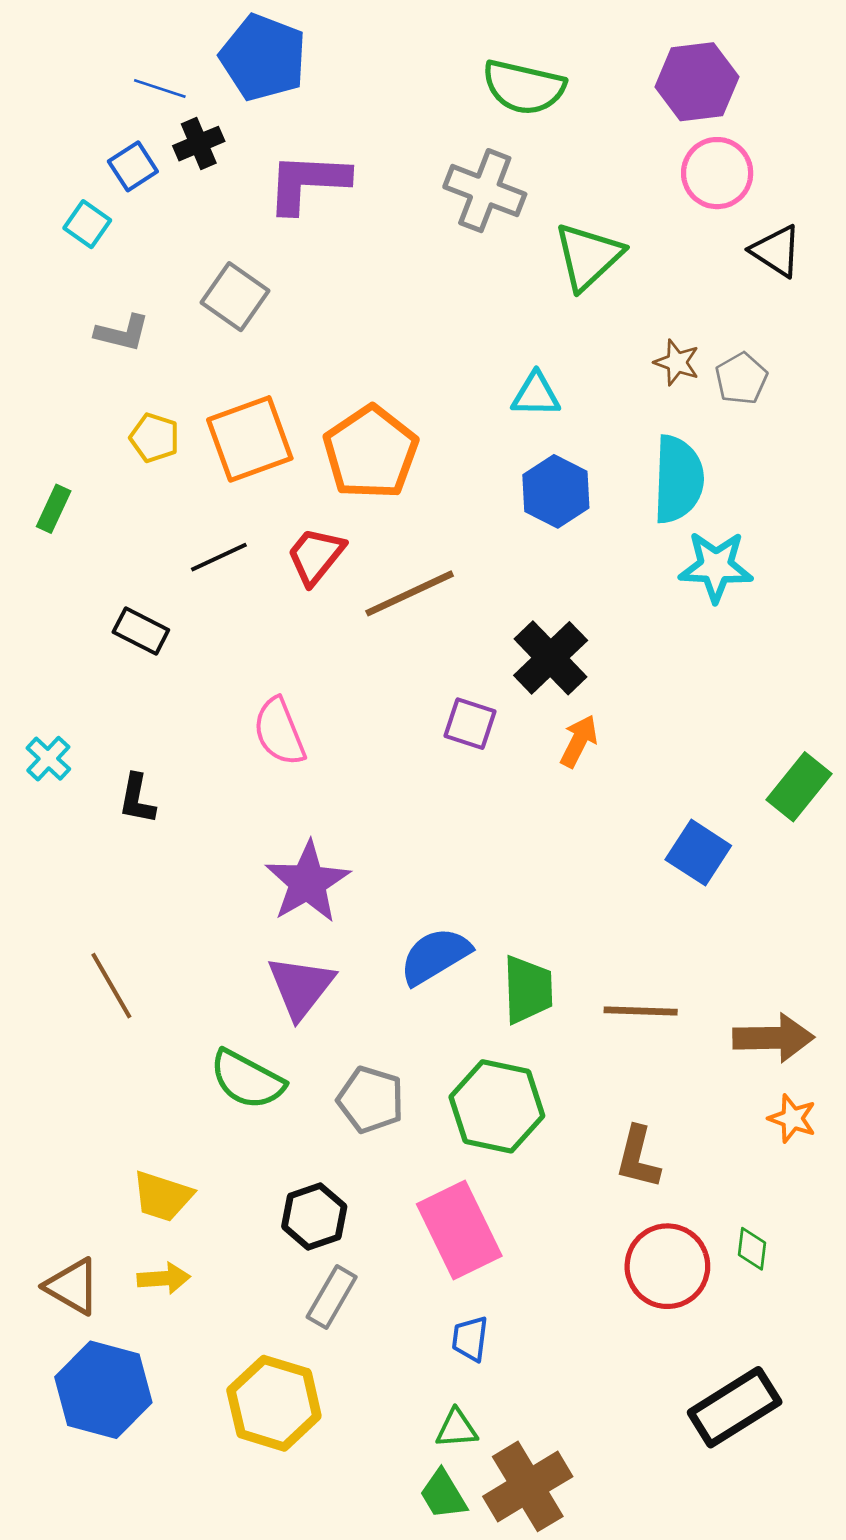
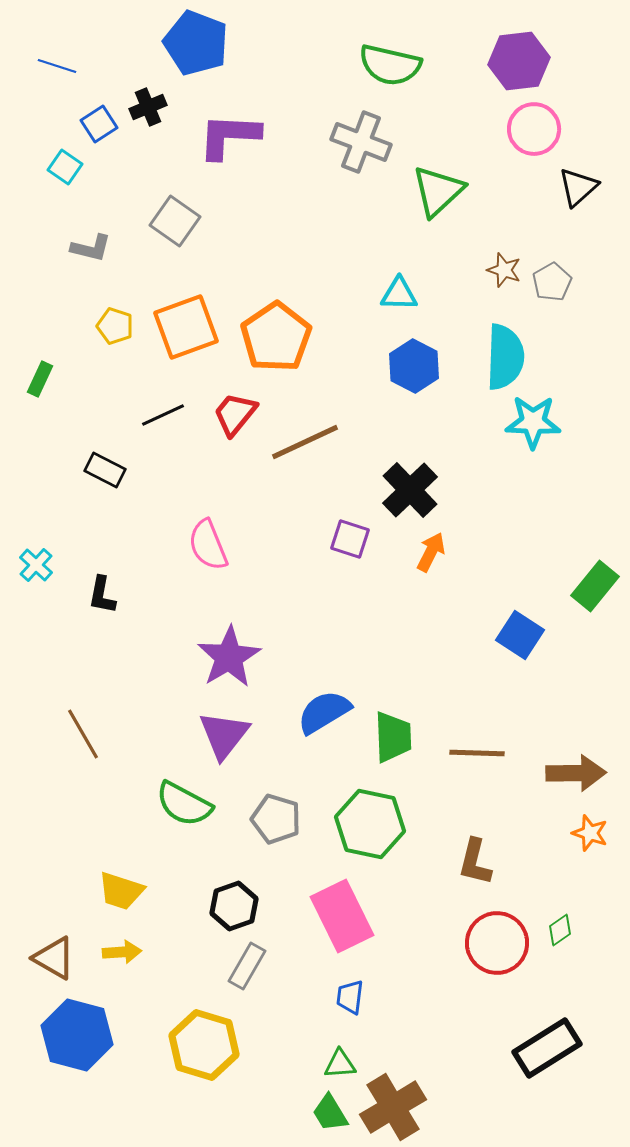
blue line: (160, 88) -> (57, 66), moved
black triangle: (776, 251) -> (578, 187), turned 45
green diamond: (752, 1249) -> (560, 930), turned 48

